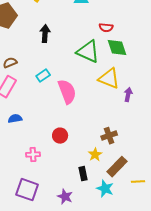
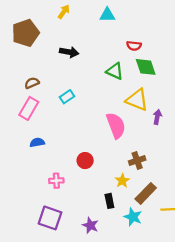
black arrow: (45, 34) -> (69, 52), turned 96
green triangle: (88, 52) -> (115, 71), size x0.7
pink semicircle: (67, 92) -> (116, 125), moved

